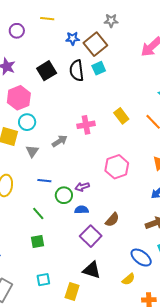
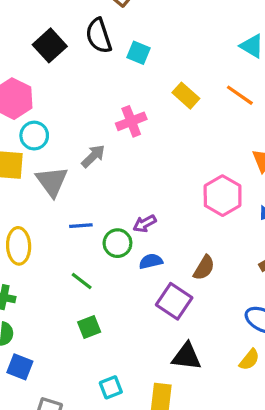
cyan square: (99, 68) -> (139, 53), moved, turned -32
gray triangle: (32, 151) -> (52, 181), size x1.5
pink hexagon: (117, 167) -> (223, 196), moved

